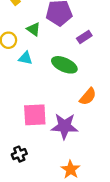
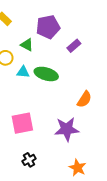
green ellipse: (64, 65) -> (46, 74), moved
pink square: (35, 115) -> (22, 123), moved

